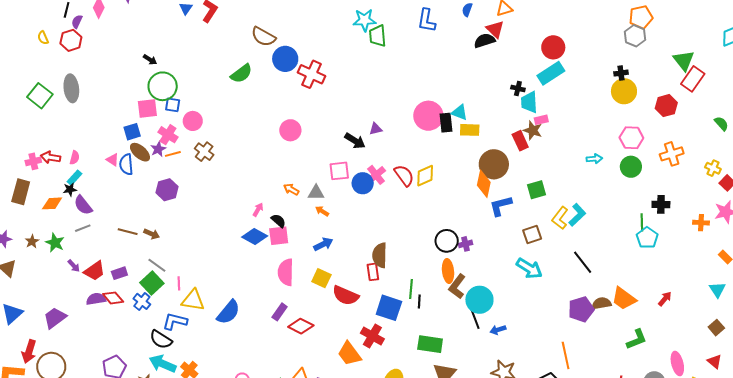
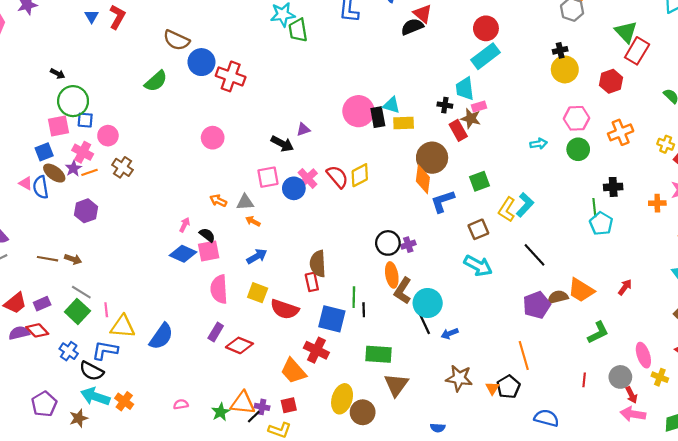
black cross: (518, 89) -> (445, 105), moved
blue cross: (142, 301) -> (69, 351), moved

